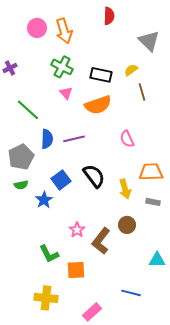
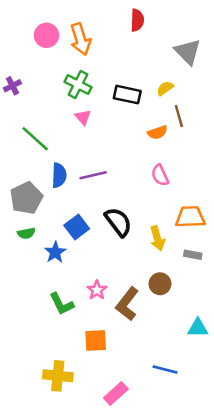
orange semicircle: (98, 105) -> (157, 132), moved, size x0.6
green L-shape: (49, 254) -> (62, 304), moved

